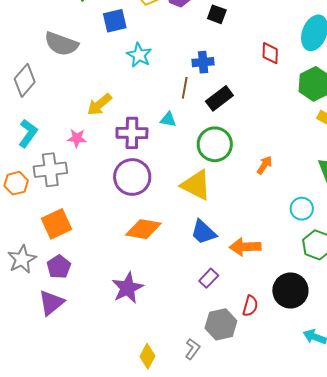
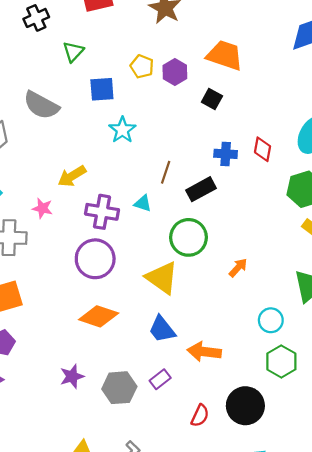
blue cross: (203, 62) -> (226, 154), moved
purple star: (127, 288) -> (72, 376), size x0.7
gray hexagon: (221, 324) -> (119, 388), moved

